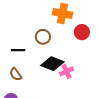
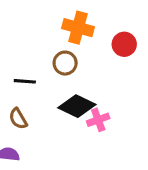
orange cross: (63, 13) -> (78, 28), moved
red circle: (82, 32) -> (124, 44), moved

